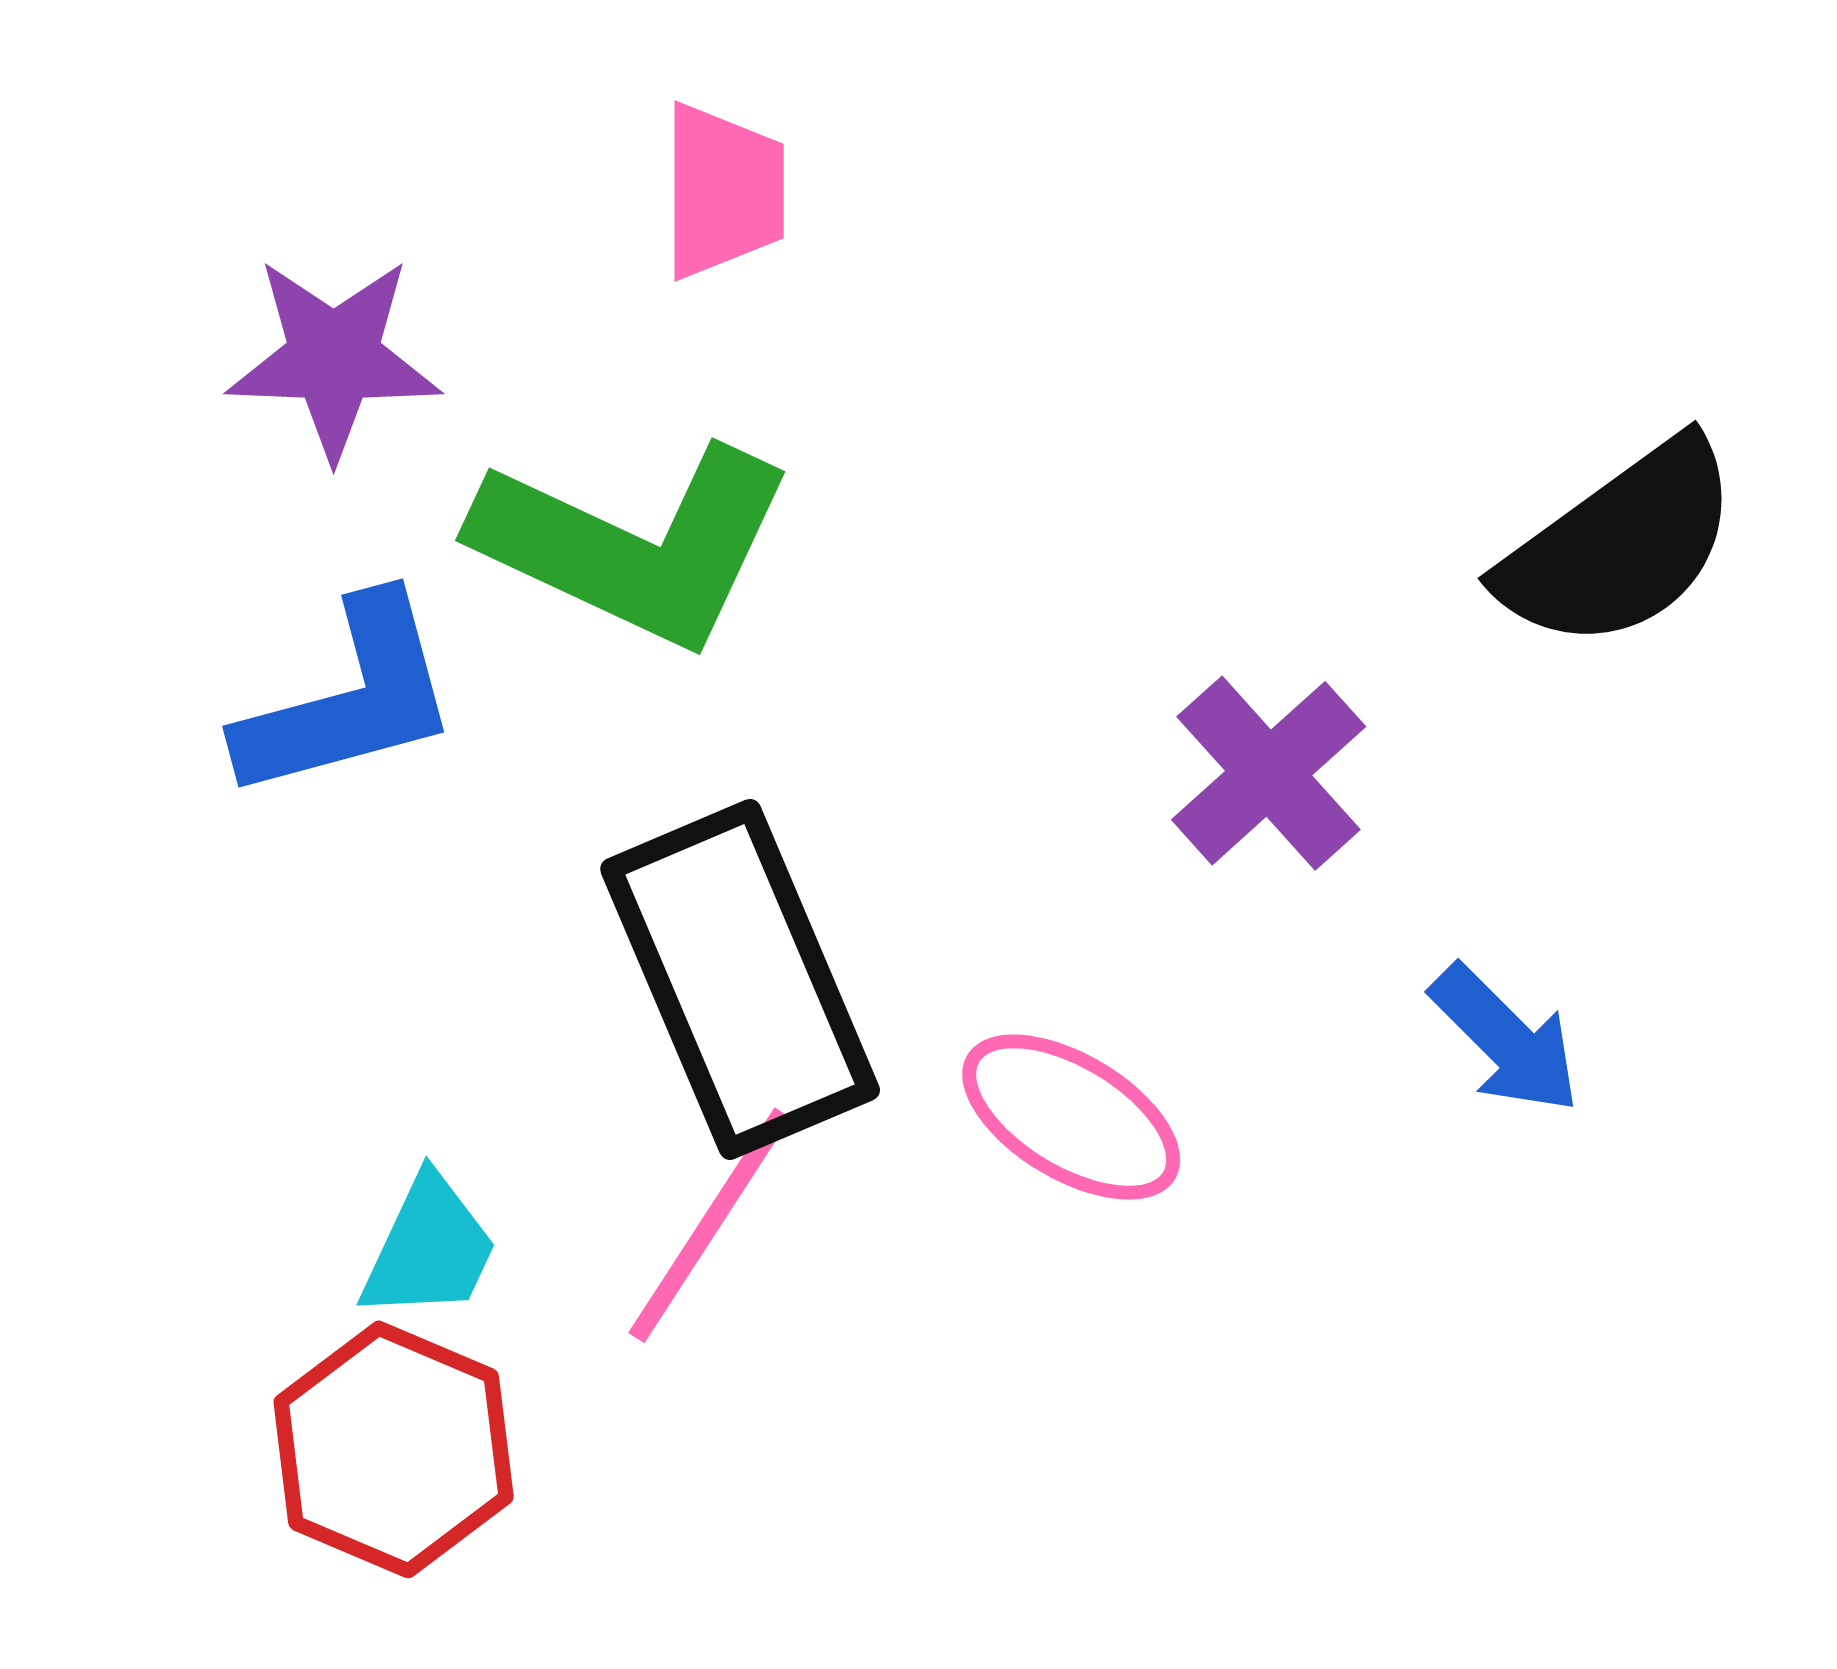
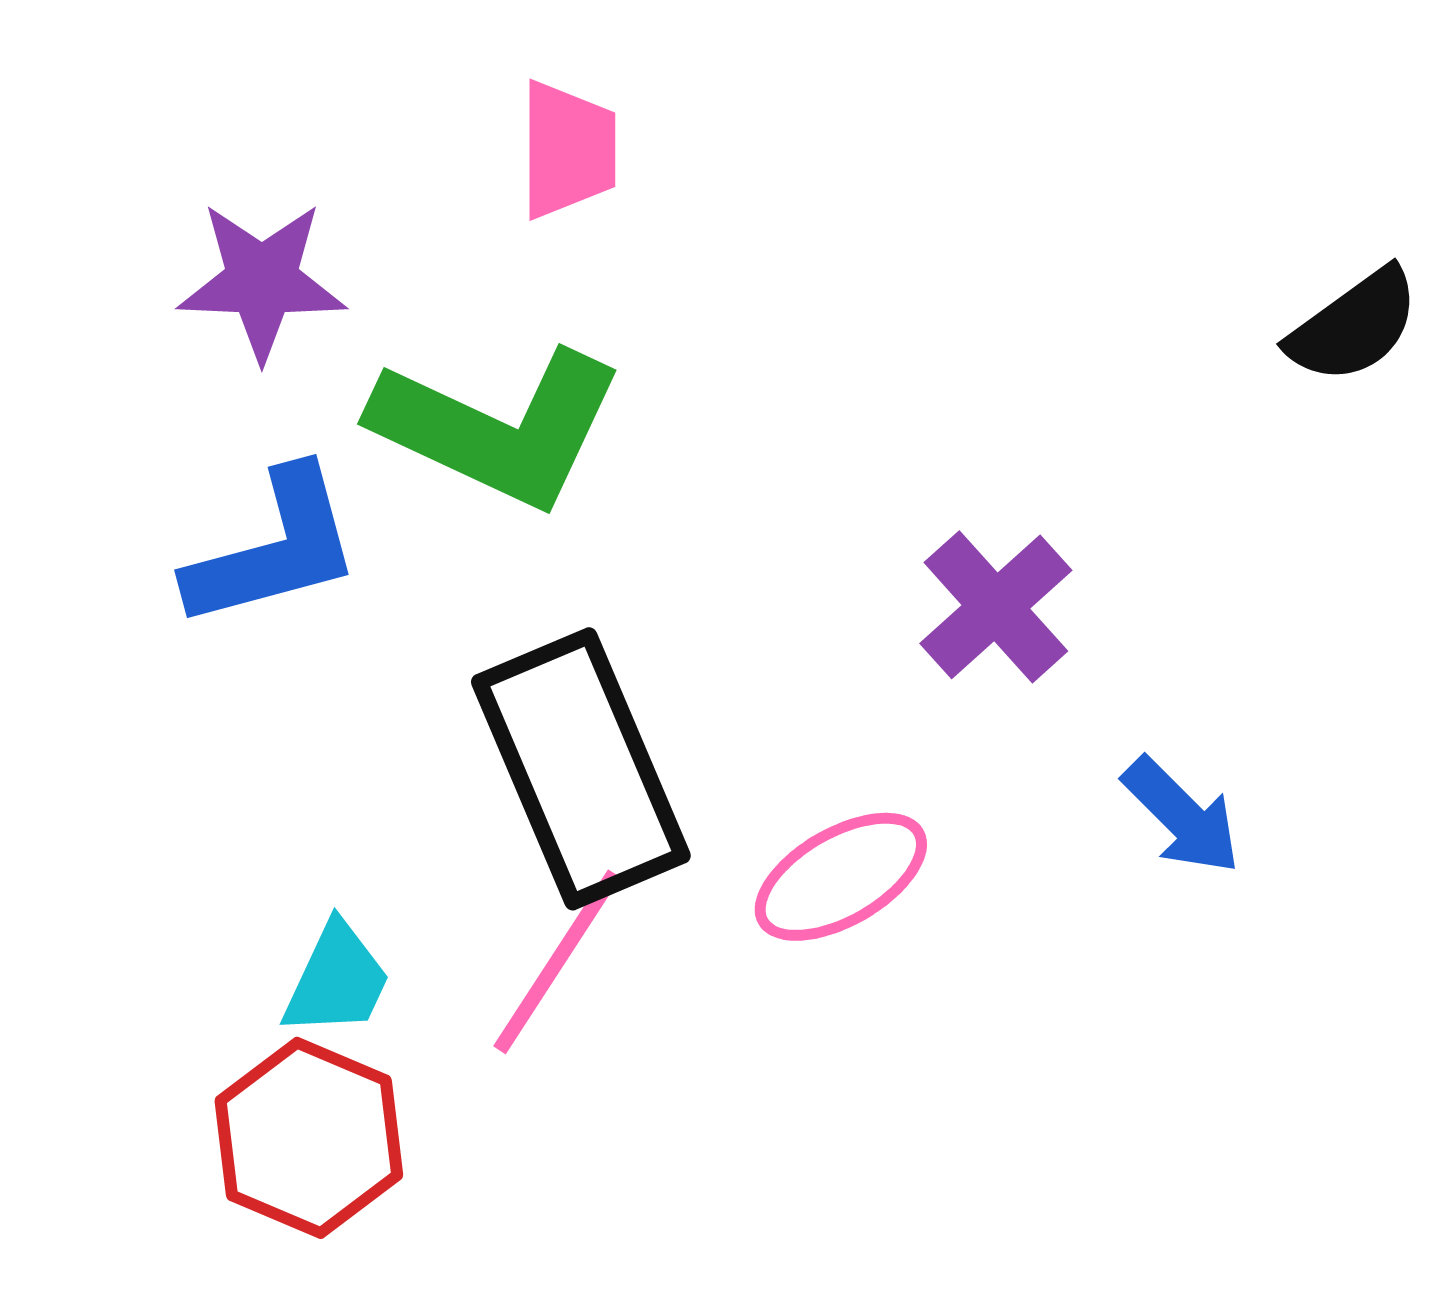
black semicircle: (1620, 545) -> (1354, 326), moved, size x0.7
pink ellipse: (1071, 1117) -> (841, 877), turned -61

